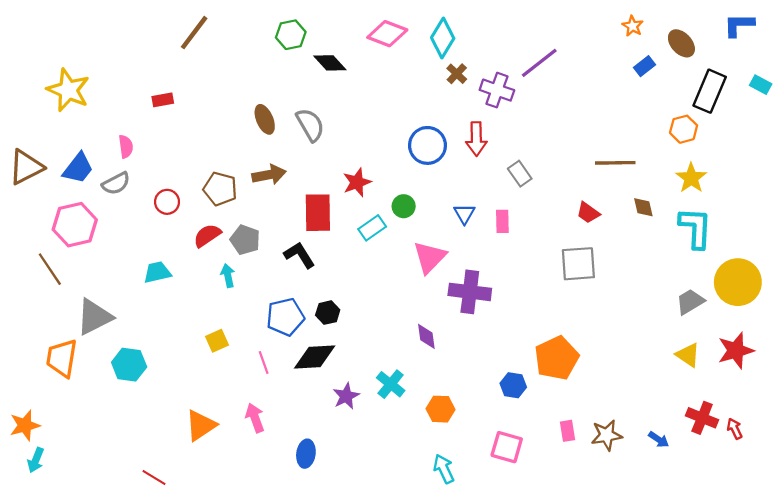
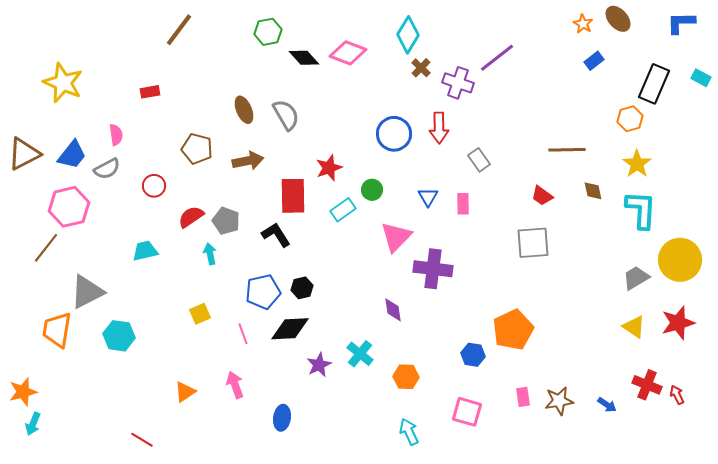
pink diamond: (387, 34) -> (348, 53), moved
brown ellipse: (681, 43) -> (618, 19), moved
brown pentagon: (220, 189) -> (197, 149), moved
brown line: (50, 269) -> (46, 248), turned 72
orange triangle: (201, 425) -> (185, 392), size x0.7

